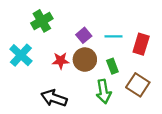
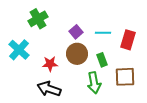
red star: (61, 61) -> (50, 64), moved
brown square: (138, 85) -> (125, 77), turned -35

